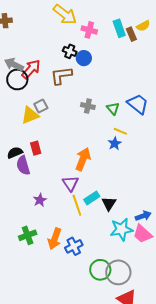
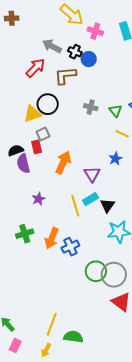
gray arrow: (14, 65) -> (52, 46), moved
black circle: (17, 79) -> (48, 104), moved
gray square: (41, 106) -> (43, 134), moved
blue star: (115, 143) -> (115, 159), moved
orange arrow: (83, 159) -> (63, 162), moved
purple triangle: (70, 183) -> (92, 174), moved

